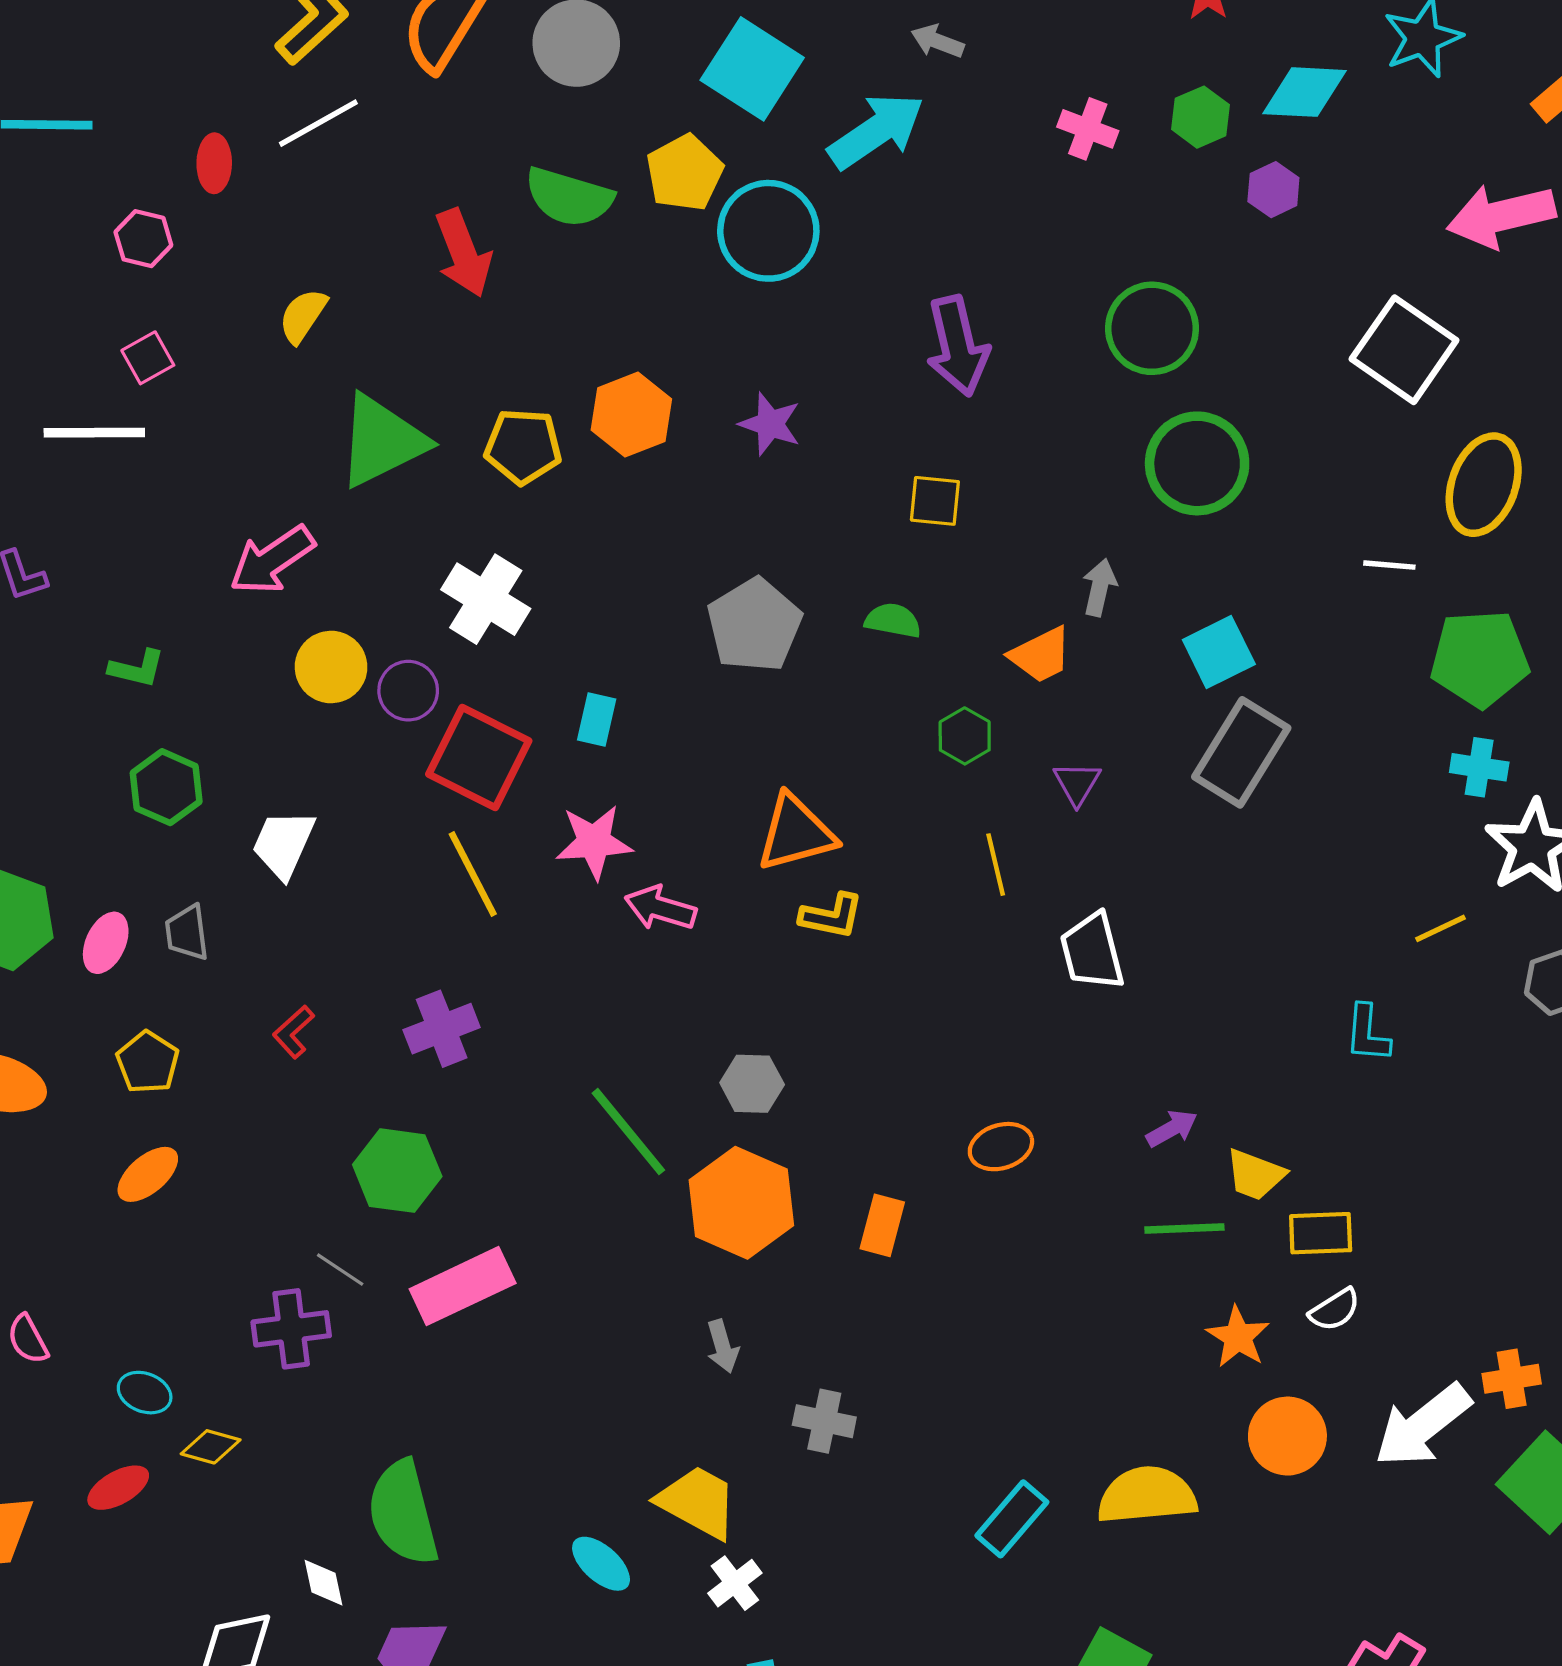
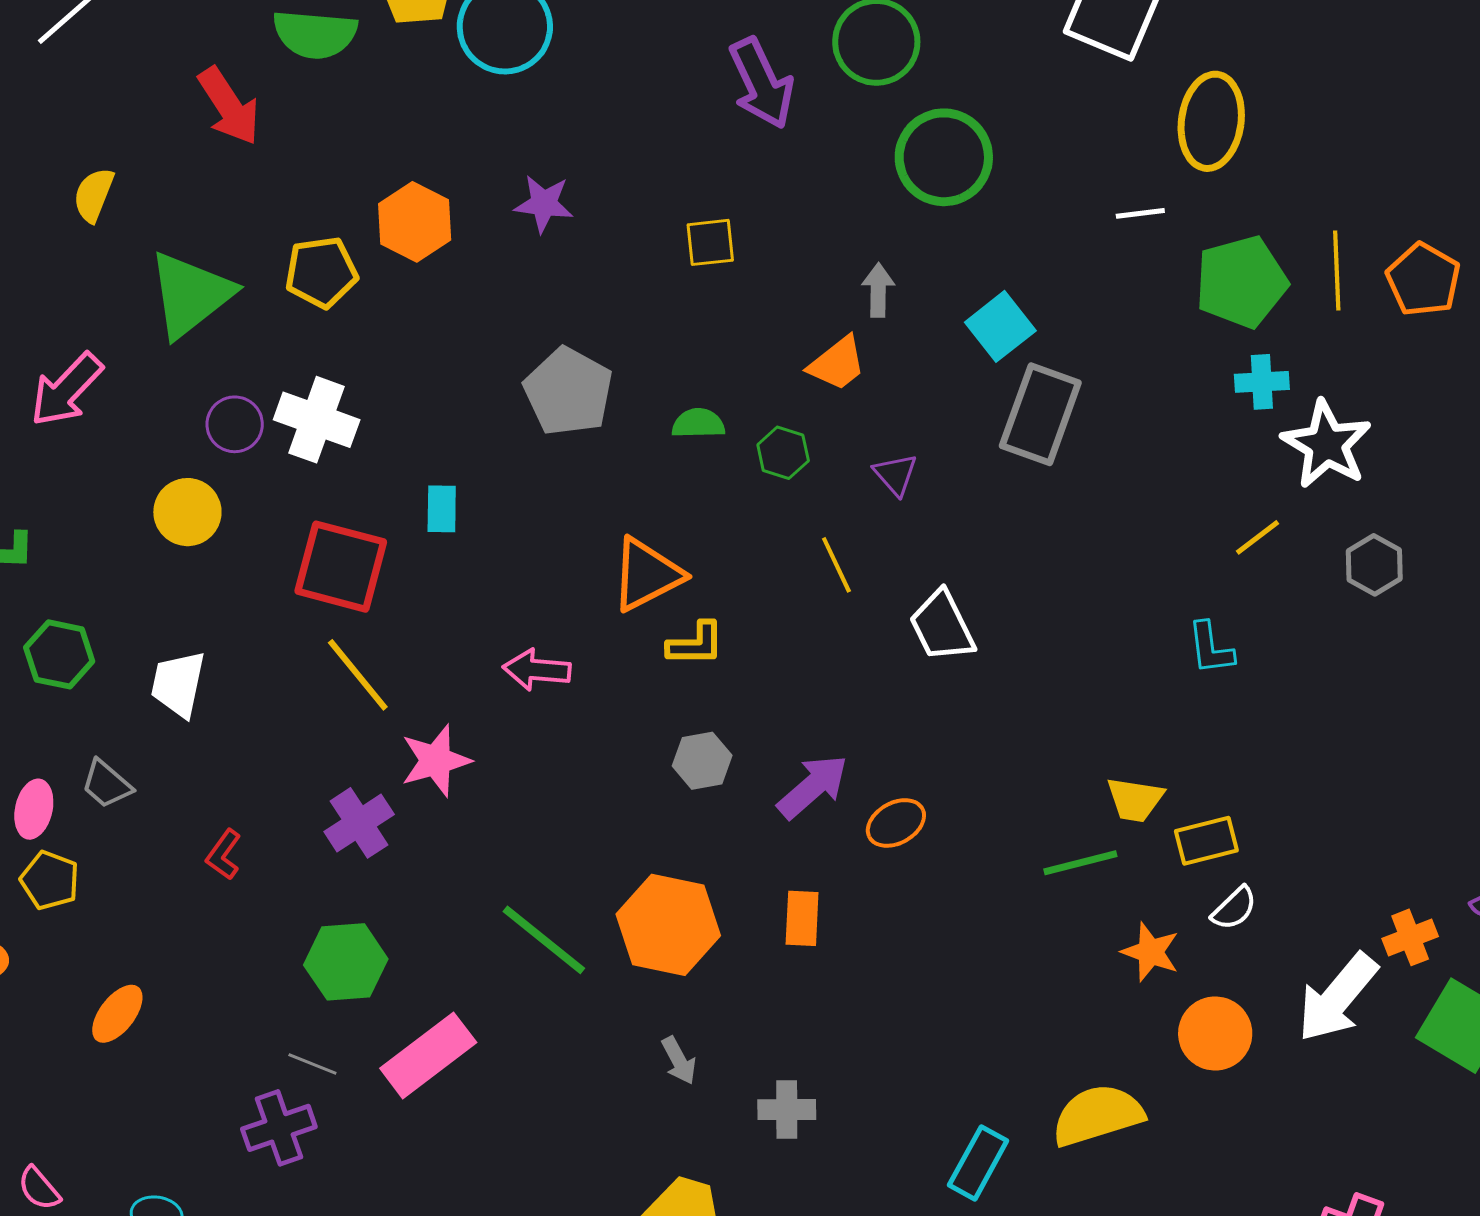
purple arrow: (958, 346) -> (761, 83), moved
pink arrow: (272, 560) -> (66, 390), moved
green semicircle: (893, 620) -> (698, 423), moved
purple circle: (408, 691) -> (235, 424), moved
pink star: (594, 842) -> (436, 761), moved
gray trapezoid: (187, 933) -> (107, 784), turned -30
yellow pentagon: (148, 1062) -> (50, 880), moved
gray hexagon: (752, 1084) -> (702, 761), moved
purple arrow: (1172, 1129) -> (813, 787), moved, size x1.6
green line: (628, 1132) -> (544, 940), moved

